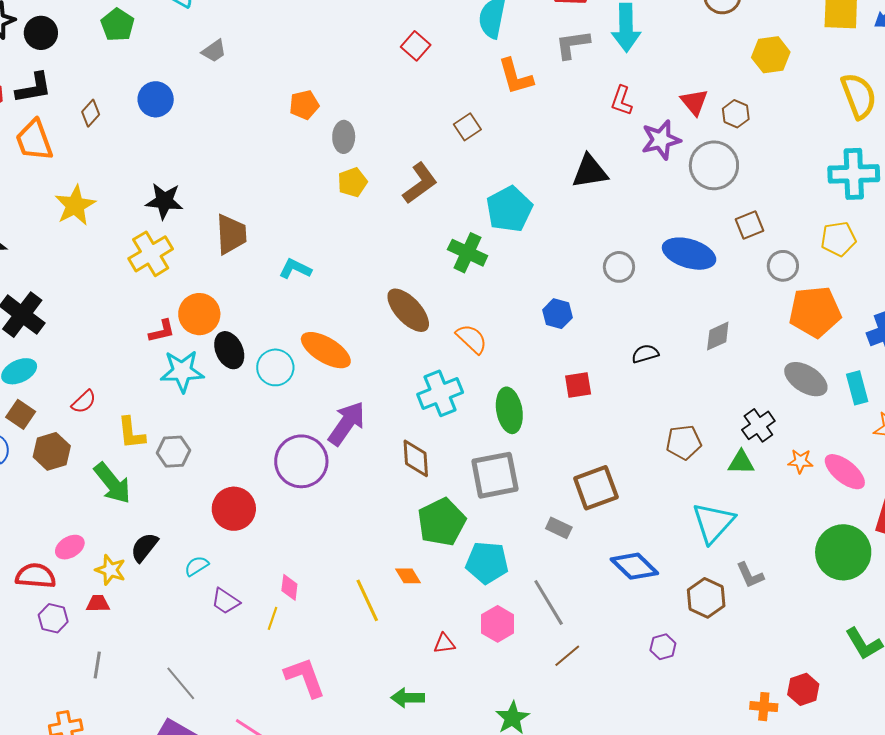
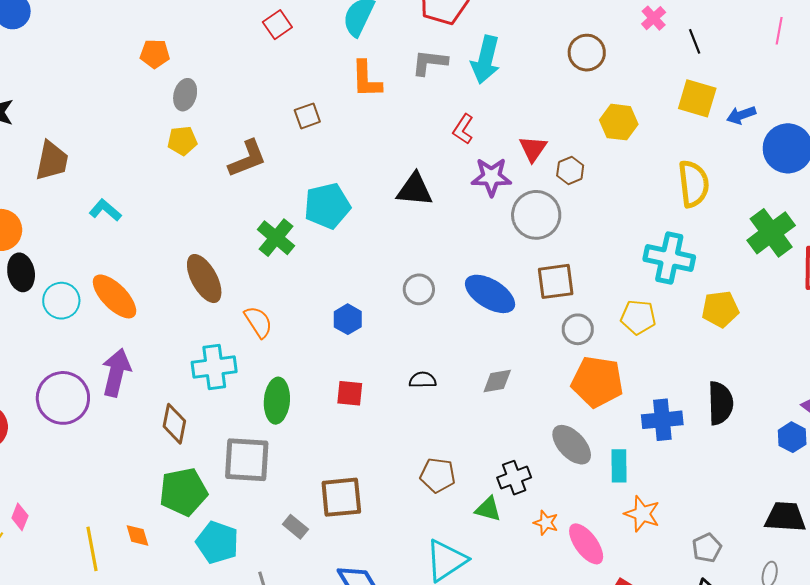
brown square: (749, 225) -> (556, 281), size x1.4
purple arrow: (347, 423) -> (116, 373), turned -36

